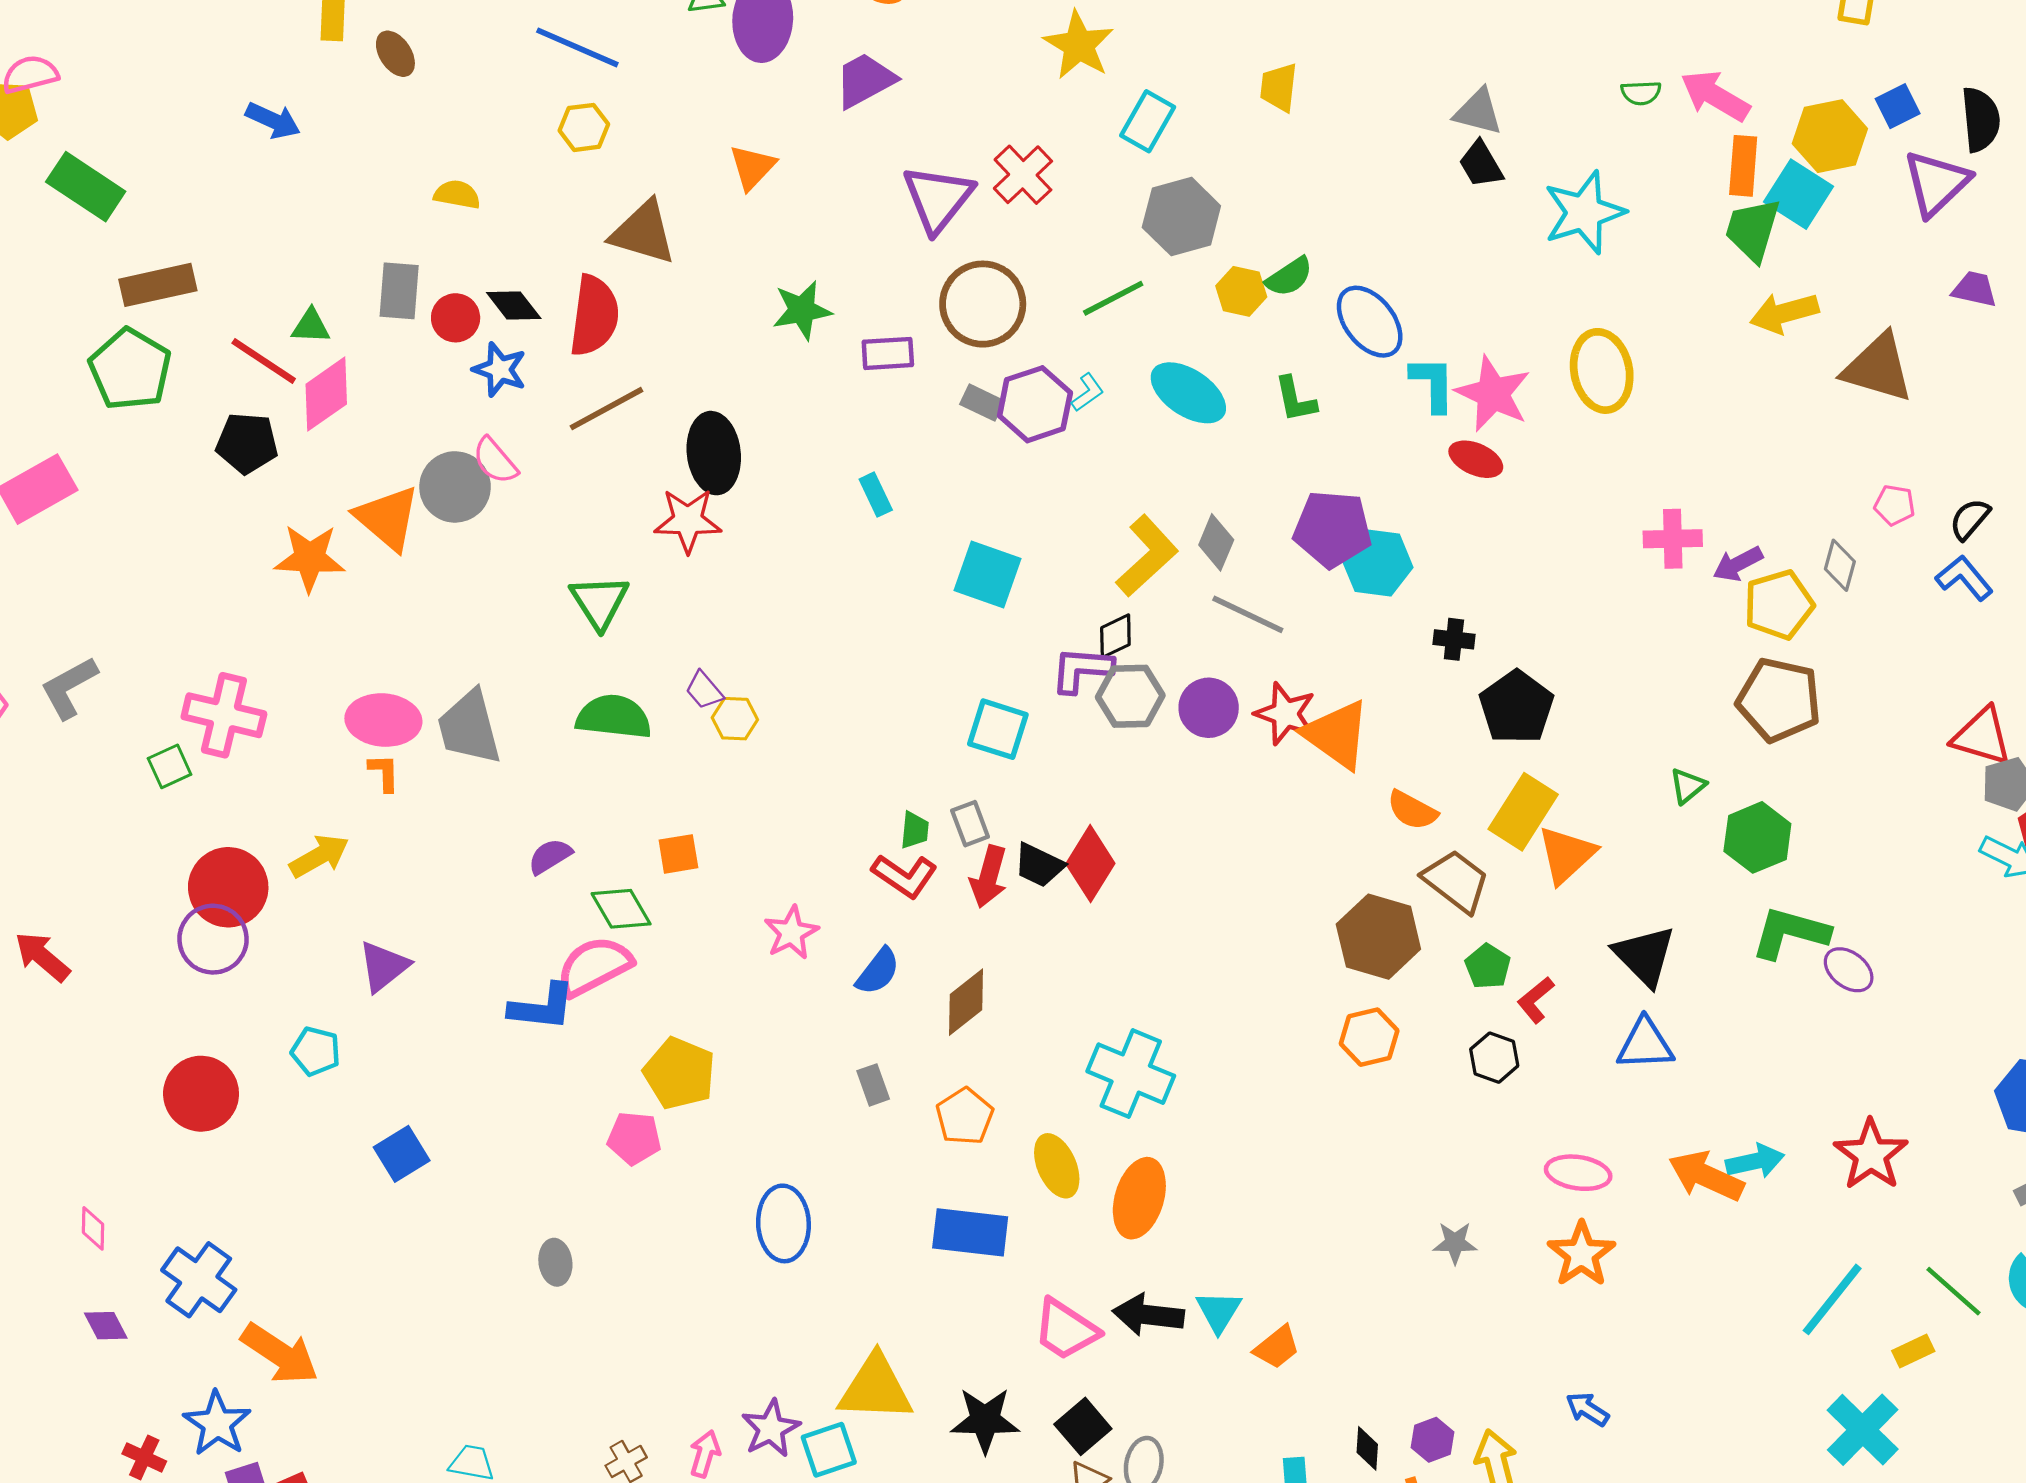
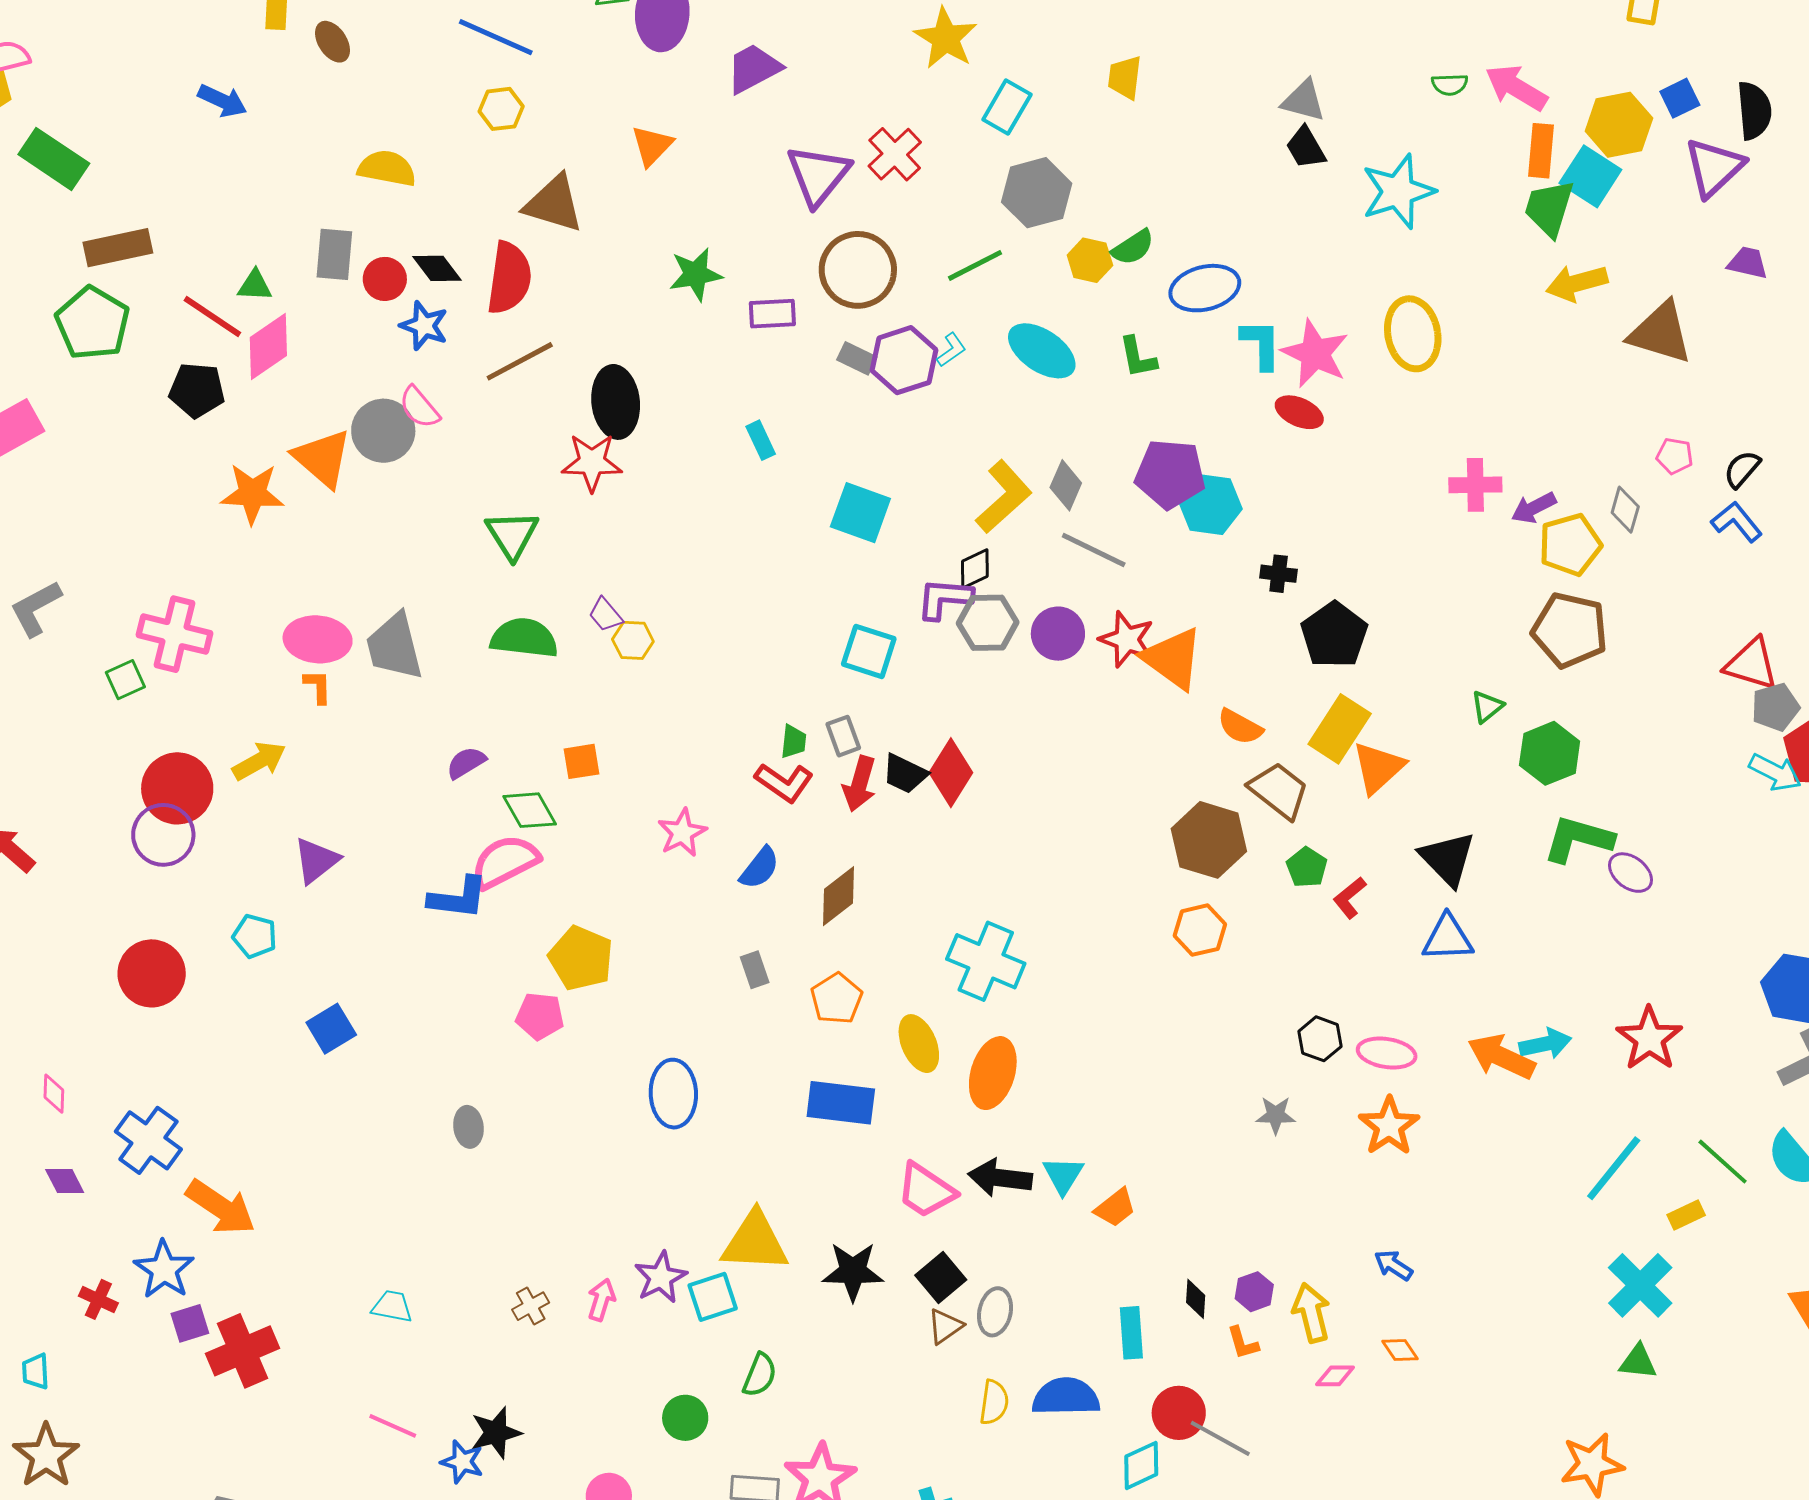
yellow semicircle: (457, 194) -> (387, 168), size x1.4
blue ellipse: (1370, 322) -> (1205, 288), turned -66
black hexagon: (1494, 1058) -> (1320, 1039), moved

